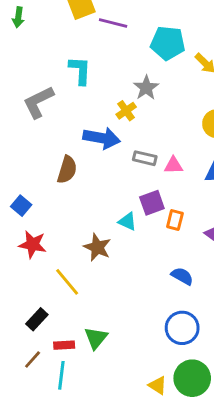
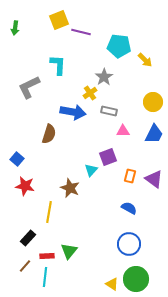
gray rectangle: (145, 158) -> (109, 111), moved
orange rectangle: (175, 220) -> (130, 176), moved
cyan triangle: (127, 221) -> (91, 170), turned 48
yellow line: (67, 282) -> (49, 212), turned 50

